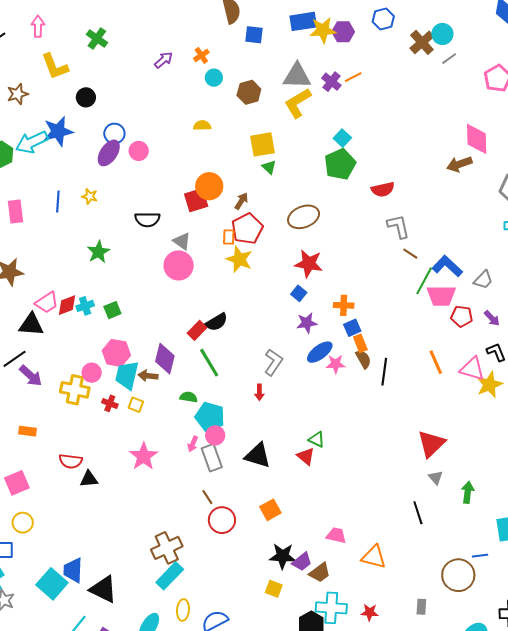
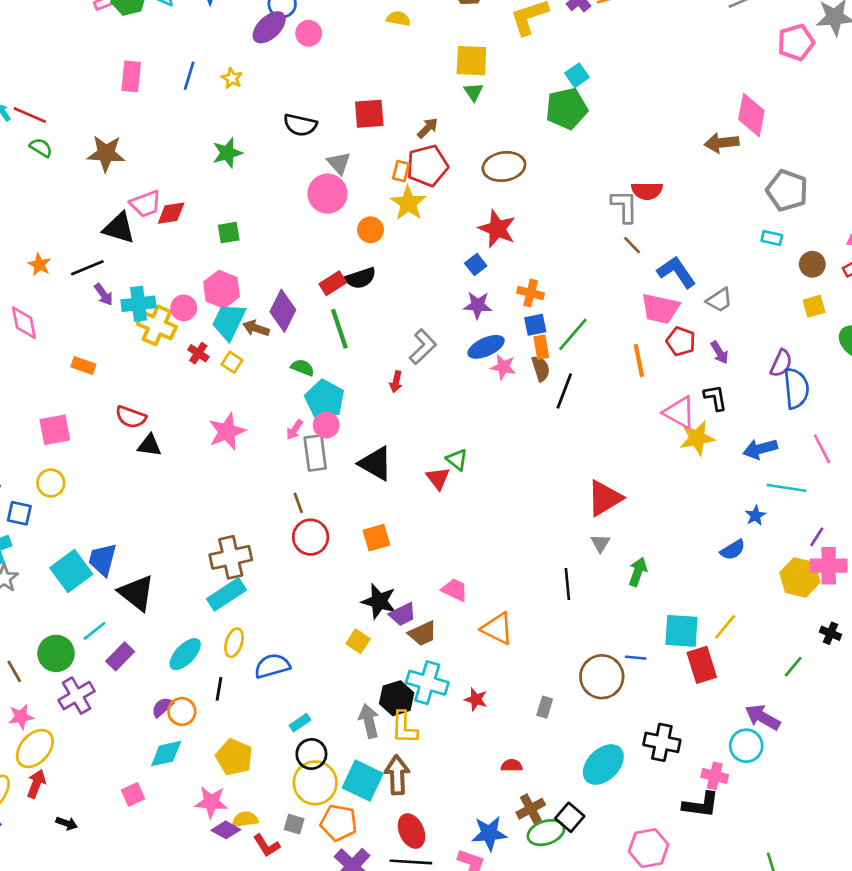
orange circle: (209, 186) -> (371, 230), moved, size x0.7
red semicircle: (383, 189) -> (647, 191), moved
green line: (424, 281) -> (573, 334), moved
cyan cross: (85, 306) -> (139, 304), moved, size x1.4
orange line: (436, 362) -> (639, 361), moved
purple arrow: (31, 376) -> (104, 294), size x0.7

